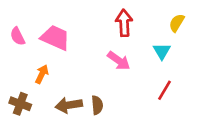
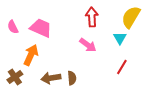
yellow semicircle: (177, 23) -> (131, 17), size x1.6
orange arrow: (42, 74) -> (31, 55), size x1.5
brown cross: (20, 104) -> (15, 77), turned 35

